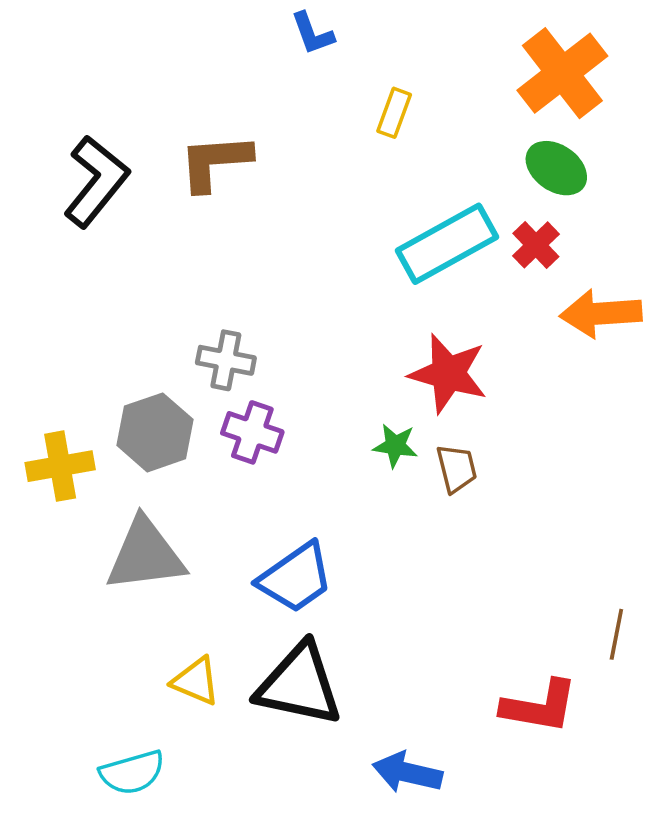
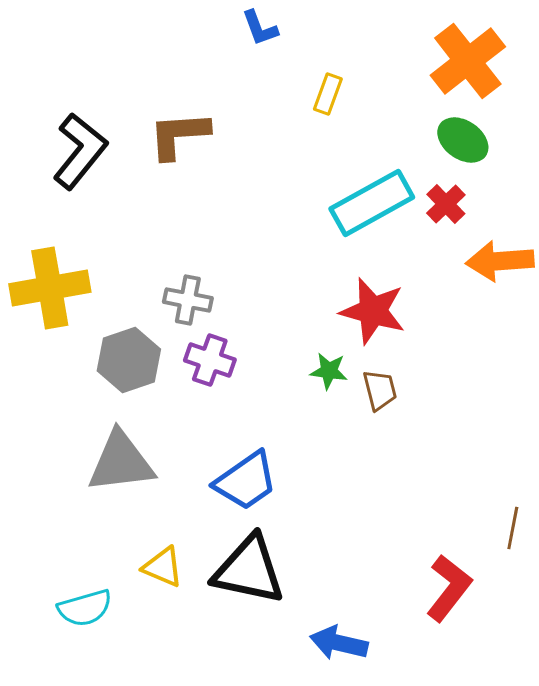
yellow cross: (60, 466) -> (50, 288), moved, size x1.4
red L-shape: (540, 706) -> (449, 588), turned -62
cyan semicircle: (132, 772) -> (85, 608), moved

